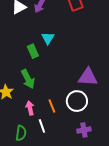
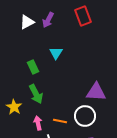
green rectangle: (33, 51) -> (33, 67), moved
orange line: (52, 106) -> (60, 121), turned -56

